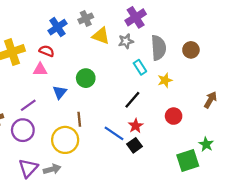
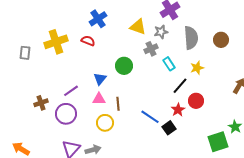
gray cross: (86, 18) -> (151, 49), moved
cyan rectangle: (140, 67) -> (169, 64), moved
pink triangle: (40, 69) -> (99, 99), moved
black line: (132, 100) -> (180, 86), moved
red circle: (174, 116) -> (196, 101), moved
red star: (136, 126) -> (178, 110), moved
yellow circle: (65, 140) -> (105, 123), size x0.7

